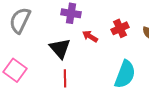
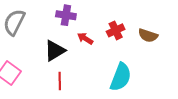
black triangle: (60, 48) -> (55, 51), turned 40

